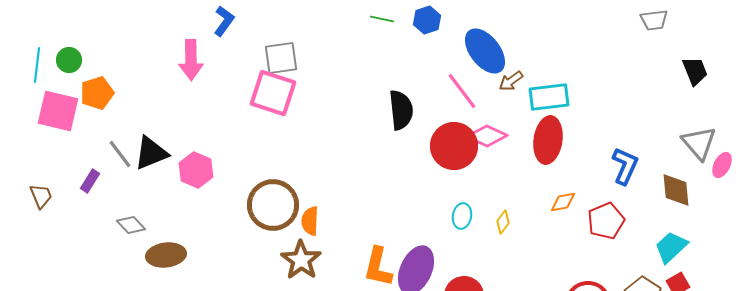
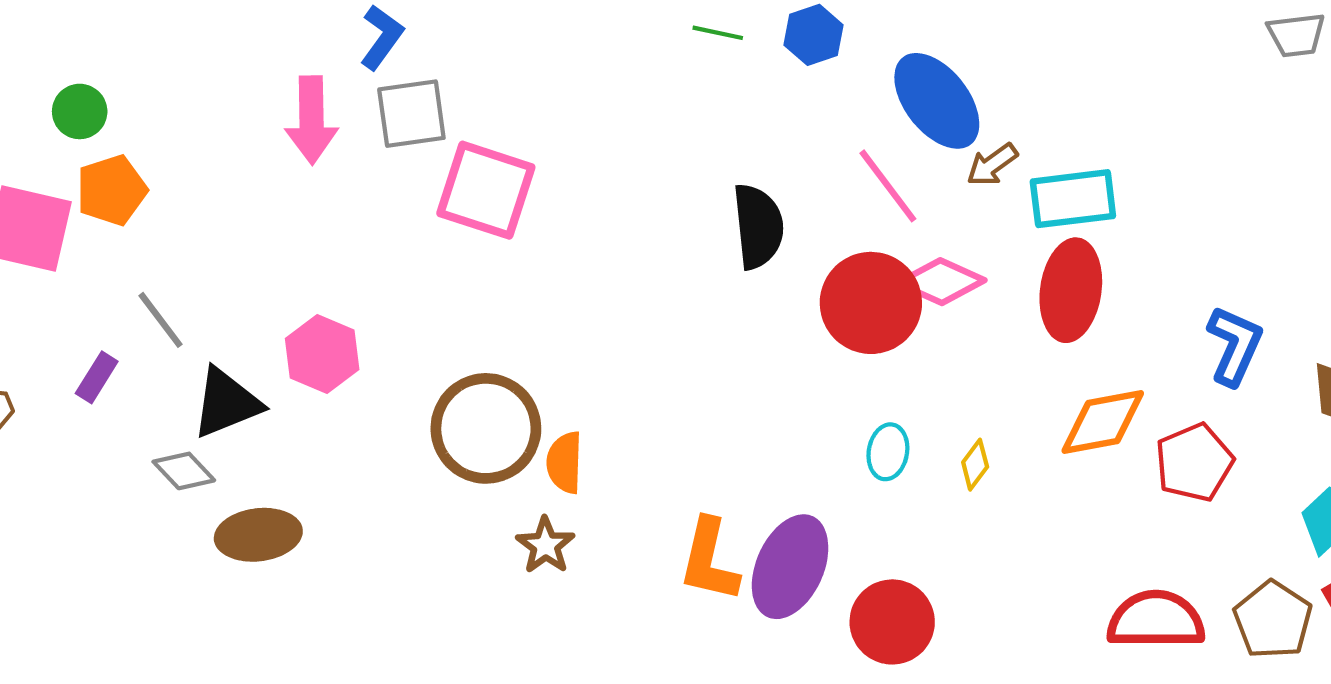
gray square: (281, 58) -> (411, 114), moved
green circle: (69, 60) -> (80, 111), moved
black triangle: (151, 153) -> (226, 403), moved
orange diamond: (563, 202) -> (1103, 422), size x1.6
brown star: (301, 260) -> (545, 545), size x0.7

